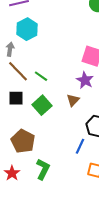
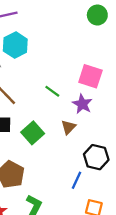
green line: (41, 76) -> (52, 91), moved

